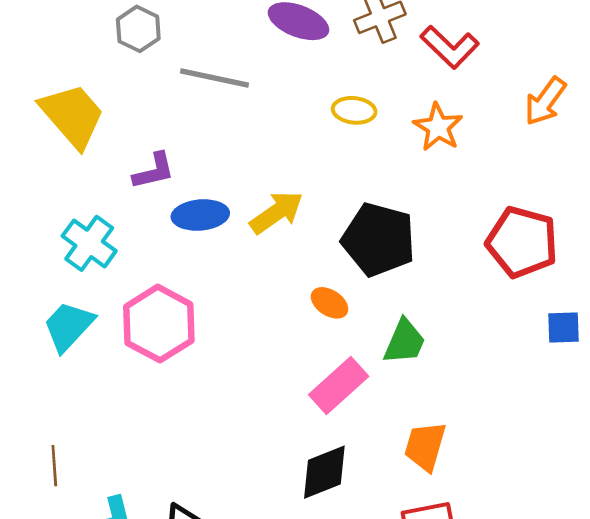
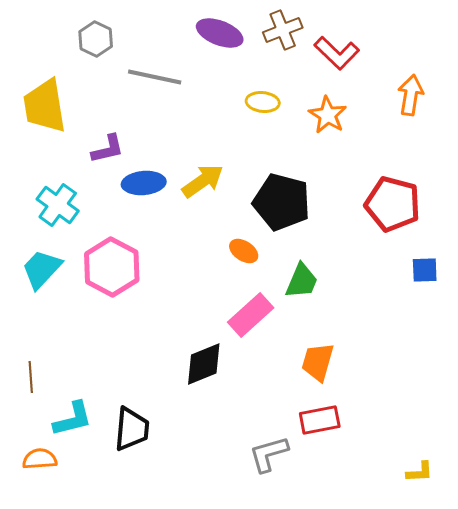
orange arrow: (545, 101) -> (411, 95), turned 153
yellow trapezoid: (72, 115) -> (45, 106), turned -148
black diamond: (324, 472) -> (204, 364), moved

